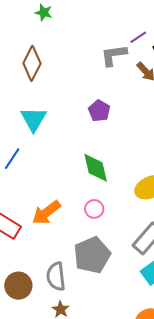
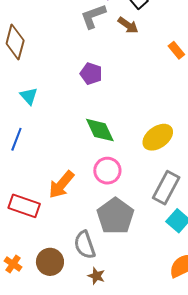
cyan triangle: (34, 119) -> (29, 96), size x0.7
pink circle: (94, 209) -> (107, 171), size x1.4

